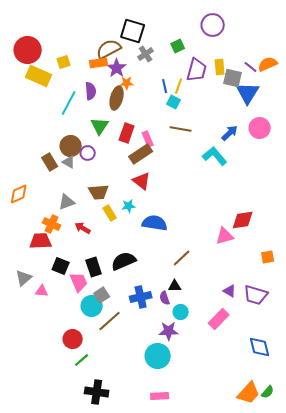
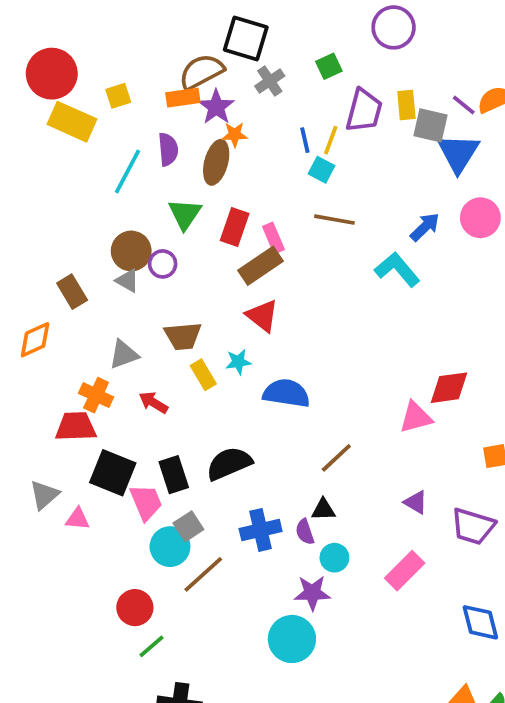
brown rectangle: (50, 162) -> (72, 292), moved
black square: (61, 266) -> (113, 473), size x1.4
purple triangle: (230, 291) -> (416, 502), moved

